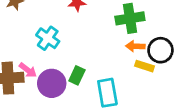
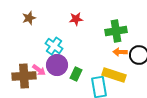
yellow rectangle: (145, 66) -> (114, 75), moved, size x1.6
purple circle: (52, 83) -> (57, 65), moved

